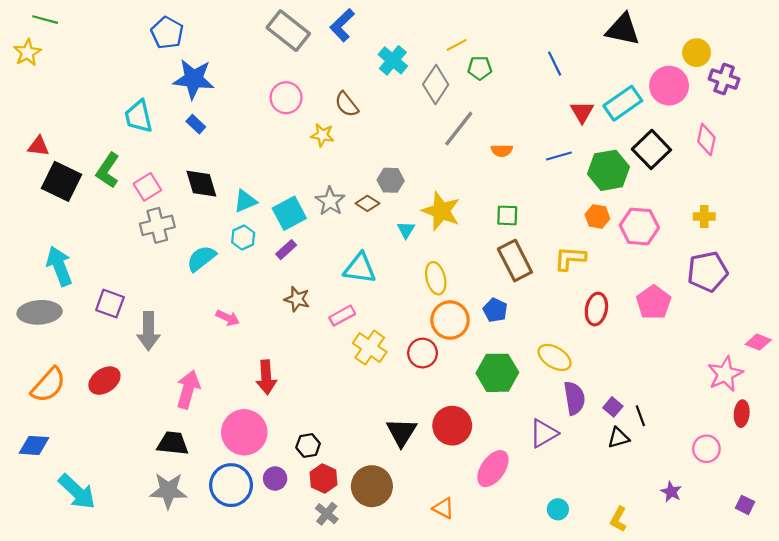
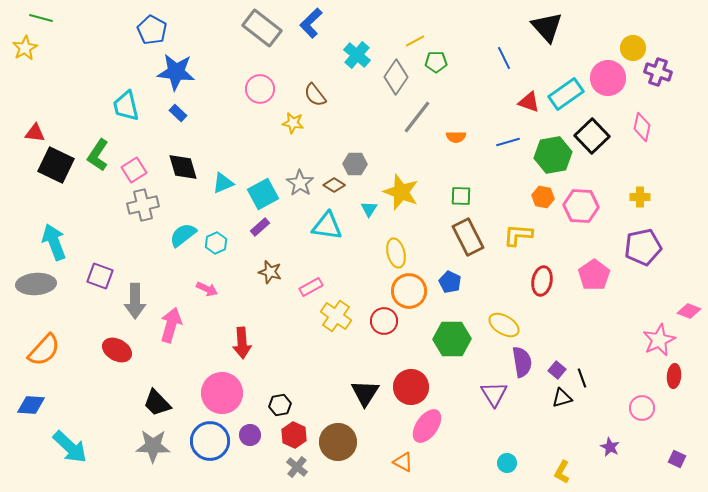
black triangle: (623, 29) -> (547, 27), moved, turned 36
red triangle: (582, 112) -> (529, 102), turned -40
cyan hexagon: (243, 237) -> (216, 243), moved
cyan triangle: (360, 268) -> (327, 226), moved
red ellipse: (104, 381) -> (117, 350), moved, turned 64
pink arrow: (188, 389) -> (171, 325), moved
purple triangle: (544, 433) -> (494, 394), turned -32
black trapezoid: (173, 443) -> (157, 403), turned -140
pink ellipse: (493, 469) -> (427, 426), moved

